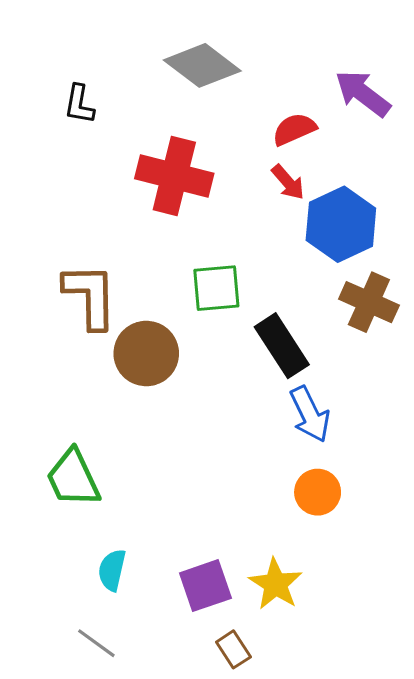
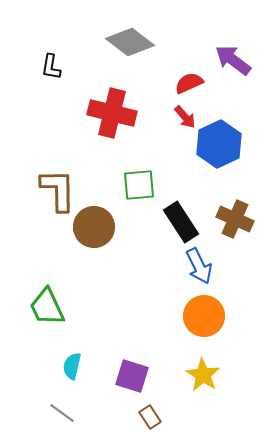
brown cross: (369, 302) -> (235, 219), moved
orange circle: (318, 492) -> (204, 316), size x1.4
yellow star: (276, 584) -> (203, 375), moved
purple square: (205, 586) -> (132, 376), turned 36

